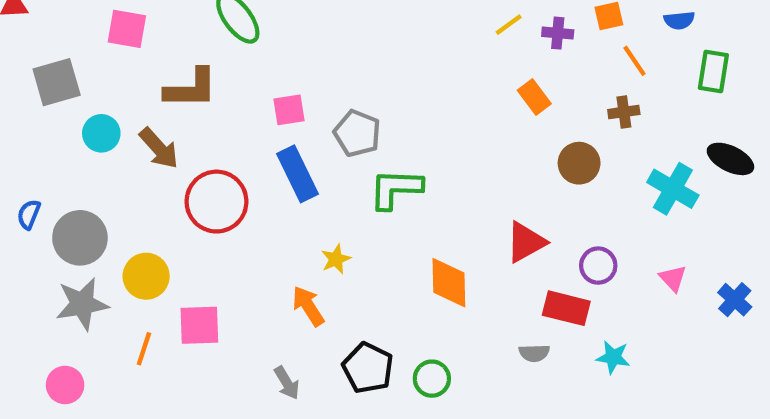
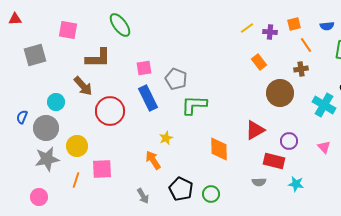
cyan circle: (101, 133) -> (56, 102), moved
brown circle: (579, 163) -> (280, 93), size x1.4

